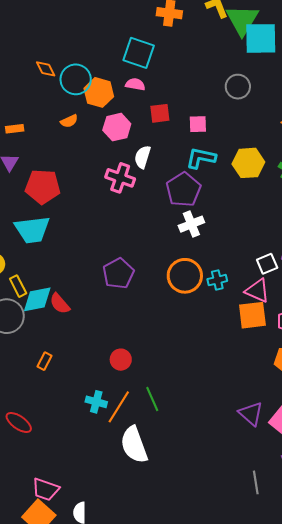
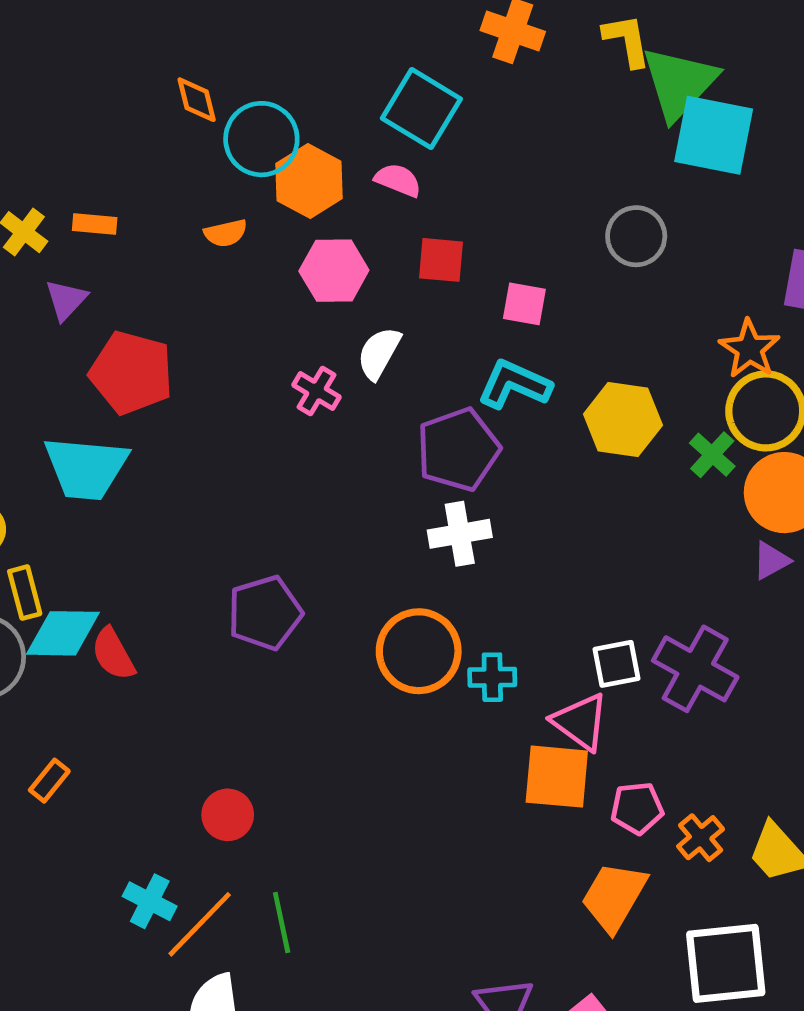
pink cross: (120, 178) -> (317, 391), size x0.7

